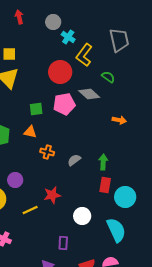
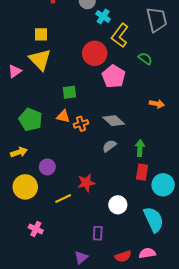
gray diamond: (89, 94) -> (114, 121), moved
pink pentagon: (64, 104) -> (114, 76), moved, turned -30
orange cross: (47, 152) -> (81, 124), moved, turned -32

